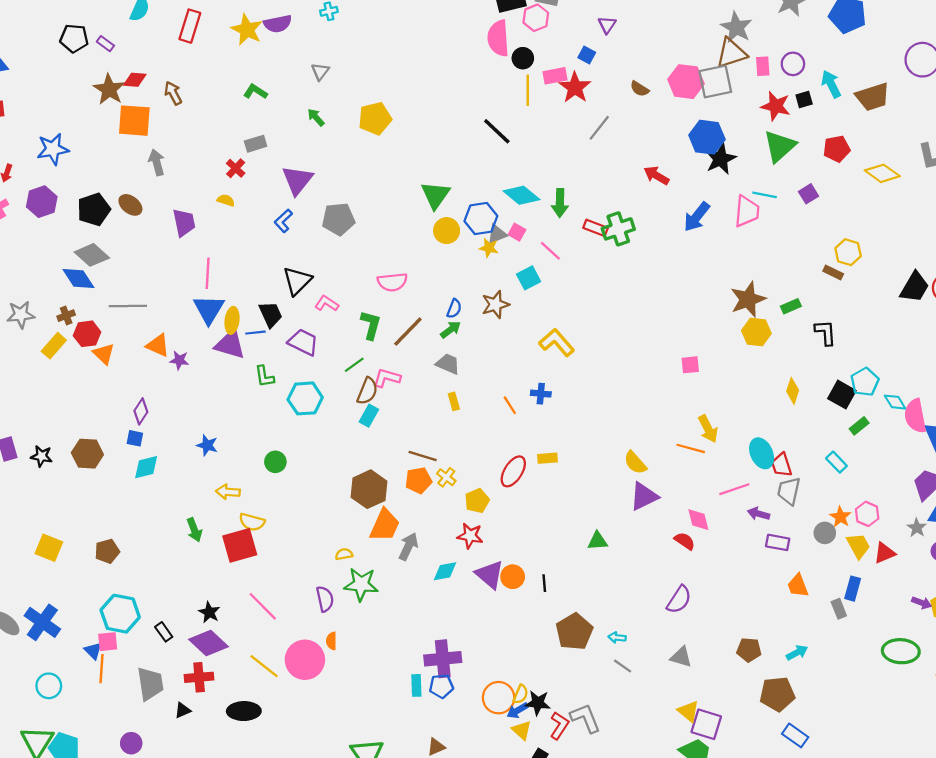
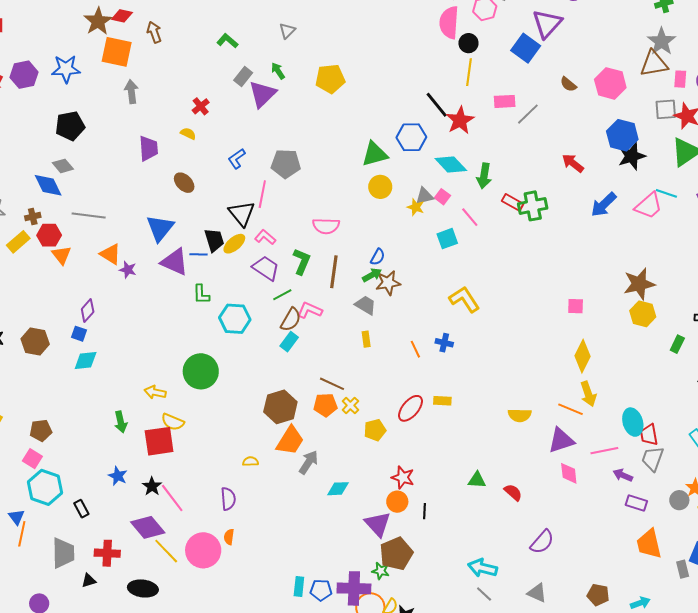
purple triangle: (607, 25) -> (547, 24), size x1.8
blue square: (587, 55) -> (526, 48), size x1.8
pink rectangle: (555, 76) -> (505, 101), moved
gray square: (715, 82) -> (666, 109), moved, size x0.7
red star: (575, 87) -> (460, 120), moved
gray rectangle: (256, 144) -> (243, 76), moved, turned -42
blue star: (53, 149) -> (66, 69), moved
purple triangle: (297, 180) -> (262, 94), moved
green triangle: (435, 195) -> (375, 154), turned 32
purple hexagon: (42, 202) -> (24, 75), moved
brown ellipse: (130, 205) -> (184, 183), moved
pink trapezoid: (747, 211) -> (649, 206), turned 36
blue hexagon: (481, 219) -> (411, 137), moved
gray diamond: (92, 255) -> (63, 166), size x0.7
pink line: (208, 273) -> (262, 194), moved
black triangle: (297, 281) -> (242, 214), turned -32
brown star: (495, 305) -> (388, 283), moved
green rectangle: (791, 306) -> (677, 344), moved, turned -48
yellow ellipse: (232, 320) -> (234, 244), moved, turned 35
brown line: (408, 332) -> (334, 272), turned -44
purple trapezoid: (303, 342) -> (266, 268), moved
pink square: (690, 365) -> (576, 306), moved
yellow diamond: (793, 391) -> (583, 356), moved, size x1.4
blue star: (207, 445) -> (118, 476), moved
green circle: (275, 462) -> (201, 371), size x1.8
yellow semicircle: (635, 463) -> (520, 415), turned -55
purple triangle: (644, 496) -> (561, 440), moved
red star: (470, 536) -> (403, 477), moved
red semicircle: (685, 541) -> (513, 492), moved
purple triangle: (490, 575) -> (378, 524), moved
green star: (361, 584) -> (381, 571), moved, size x0.6
orange trapezoid: (798, 586) -> (649, 544), size x1.4
black star: (209, 612) -> (152, 486), moved
brown pentagon: (574, 632) -> (396, 554), moved
cyan arrow: (617, 637) -> (483, 568), size x1.8
pink square: (108, 642) -> (32, 459), moved, turned 30
purple diamond: (208, 643) -> (148, 527), moved
purple cross: (443, 659) -> (354, 588), moved

